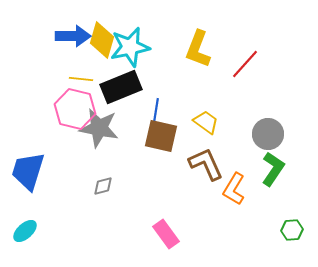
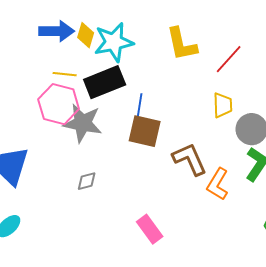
yellow diamond: (102, 40) -> (86, 35), size x0.7
yellow L-shape: (198, 49) -> (182, 44), turned -33
yellow trapezoid: (206, 122) -> (223, 105), moved, turned 52

